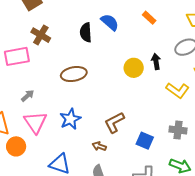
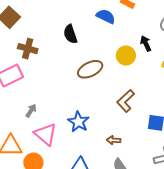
blue semicircle: (110, 22) -> (106, 16), moved
brown ellipse: (74, 74) -> (90, 69), moved
brown L-shape: (114, 122) -> (126, 101), moved

